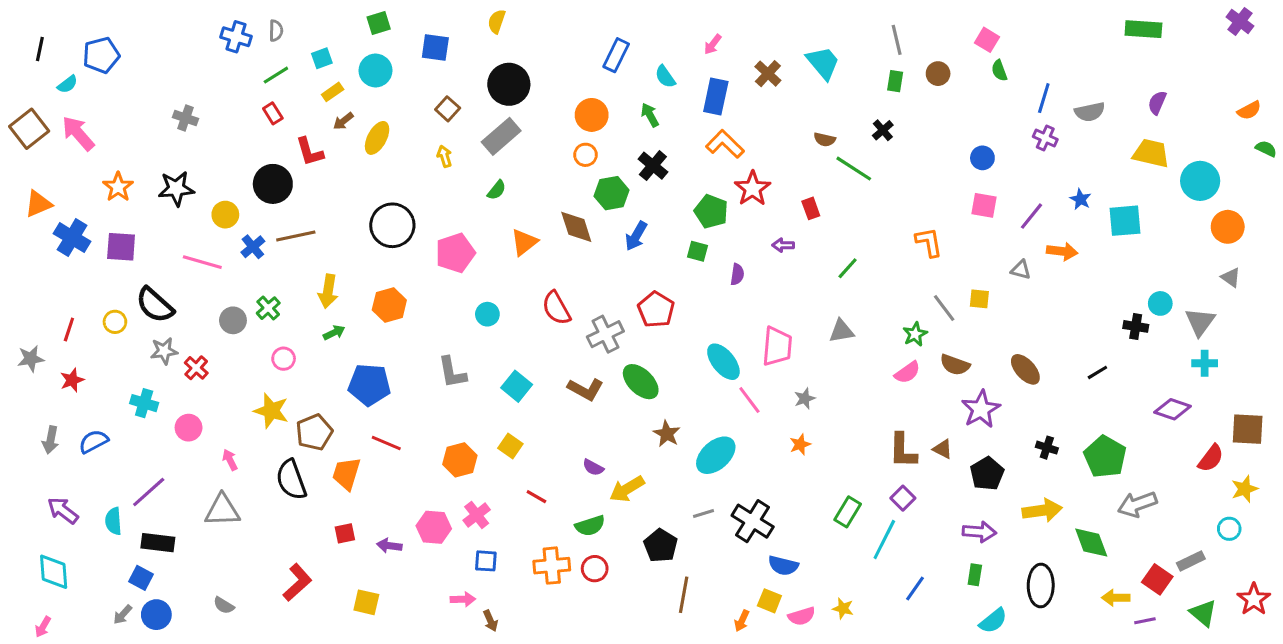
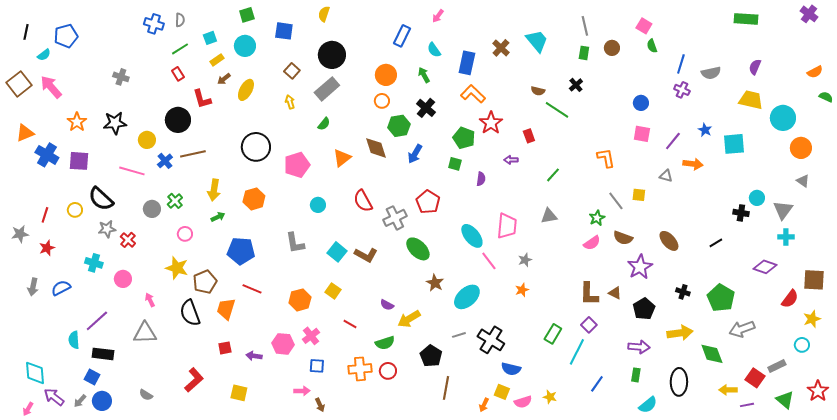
pink arrow: (713, 44) -> (438, 16), moved
brown L-shape: (585, 389) -> (366, 255), moved
purple arrow: (63, 510) -> (54, 397), moved

